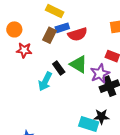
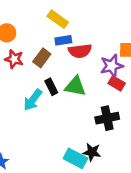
brown rectangle: (50, 35) -> (42, 58), moved
green triangle: (79, 64) -> (75, 86), turned -30
purple star: (100, 74) -> (112, 66), moved

